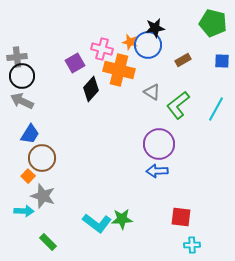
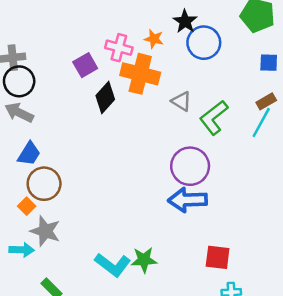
black star: (155, 28) -> (185, 21), turned -30
blue circle: (148, 45) -> (204, 43), moved
brown rectangle: (183, 60) -> (266, 101), moved
blue arrow: (157, 171) -> (188, 200), size x1.4

